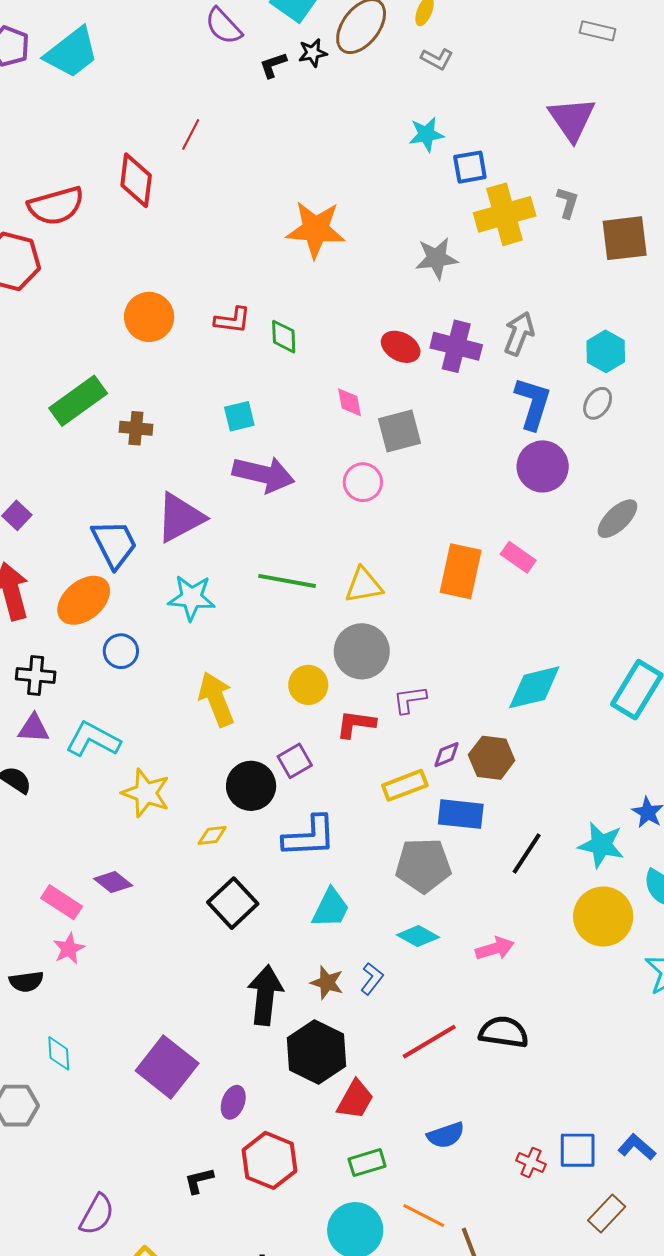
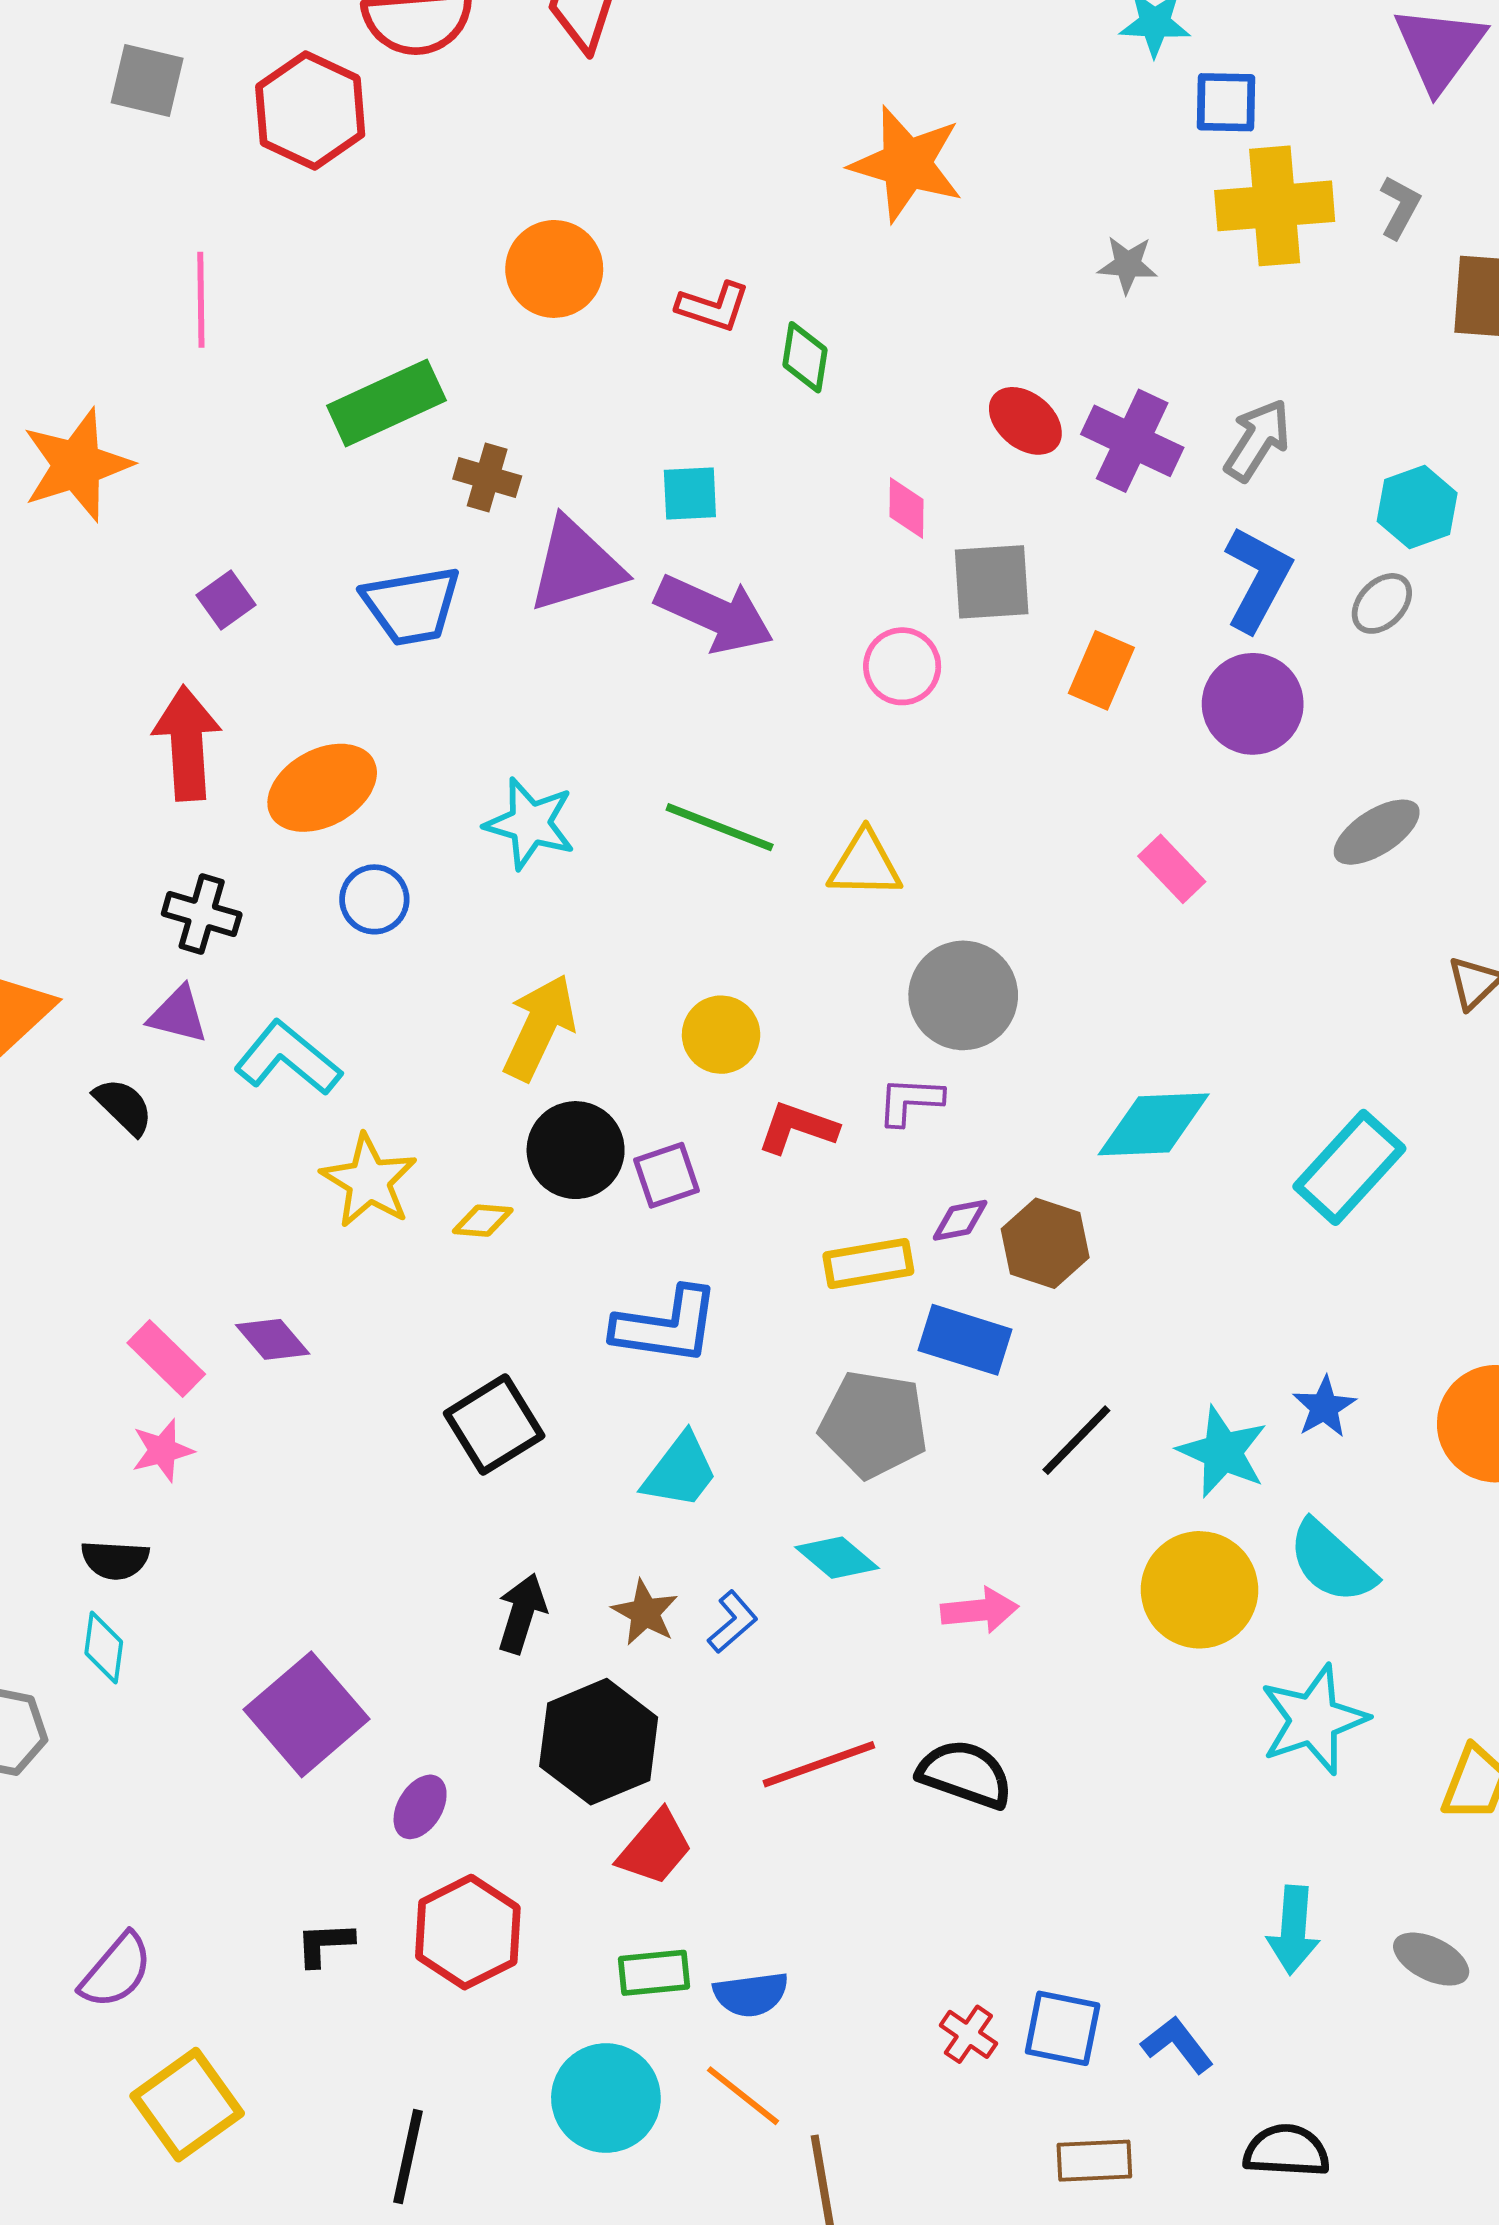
gray star: (436, 258) -> (1128, 265), size x0.7
purple triangle: (180, 518) -> (576, 565), moved
blue trapezoid: (114, 544) -> (412, 606), moved, turned 96
orange rectangle: (461, 571) -> (1101, 670), moved, size x0.7
gray circle: (362, 651) -> (963, 995), moved
yellow arrow: (216, 699) -> (539, 1027), turned 36
black circle: (251, 786) -> (576, 1150), moved
yellow diamond: (212, 835) -> (483, 1221), moved
black semicircle: (26, 982) -> (115, 1560), moved
black arrow: (265, 995) -> (522, 1613), size x0.7
blue semicircle: (446, 1135) -> (751, 1994), moved
brown rectangle: (607, 1213) -> (1094, 2161), turned 33

